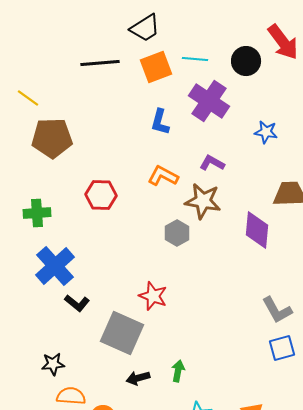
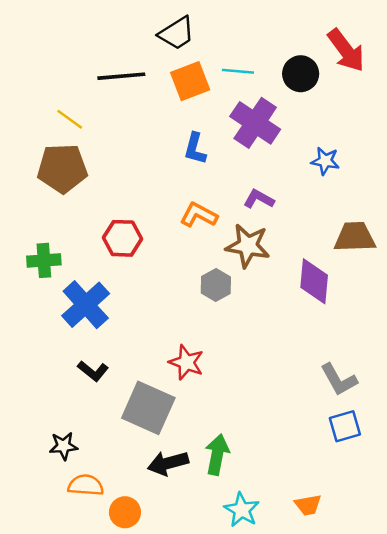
yellow line: (28, 98) -> (70, 119), moved
blue cross: (55, 266) -> (86, 305), moved
green arrow: (178, 371) -> (217, 455), size x1.5
black arrow: (138, 378) -> (168, 463), size x1.4

